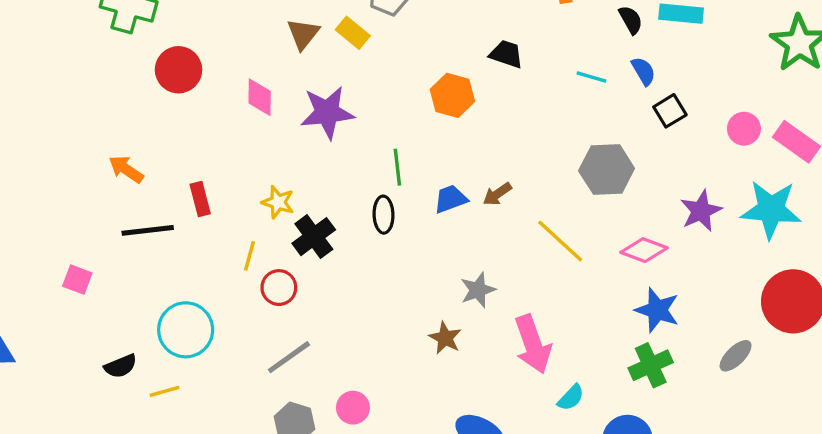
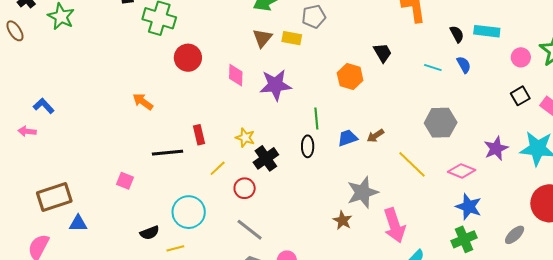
yellow rectangle: (353, 33) -> (292, 38), turned -30
black trapezoid: (506, 54) -> (383, 53), turned 40
black square: (670, 111) -> (520, 96), moved
pink circle: (744, 129) -> (521, 57), moved
orange arrow: (126, 169) -> (143, 102), moved
yellow line: (250, 256) -> (218, 168), moved, turned 30
gray star: (478, 290) -> (363, 192), size x1.5
gray line: (289, 357) -> (250, 230), turned 72

